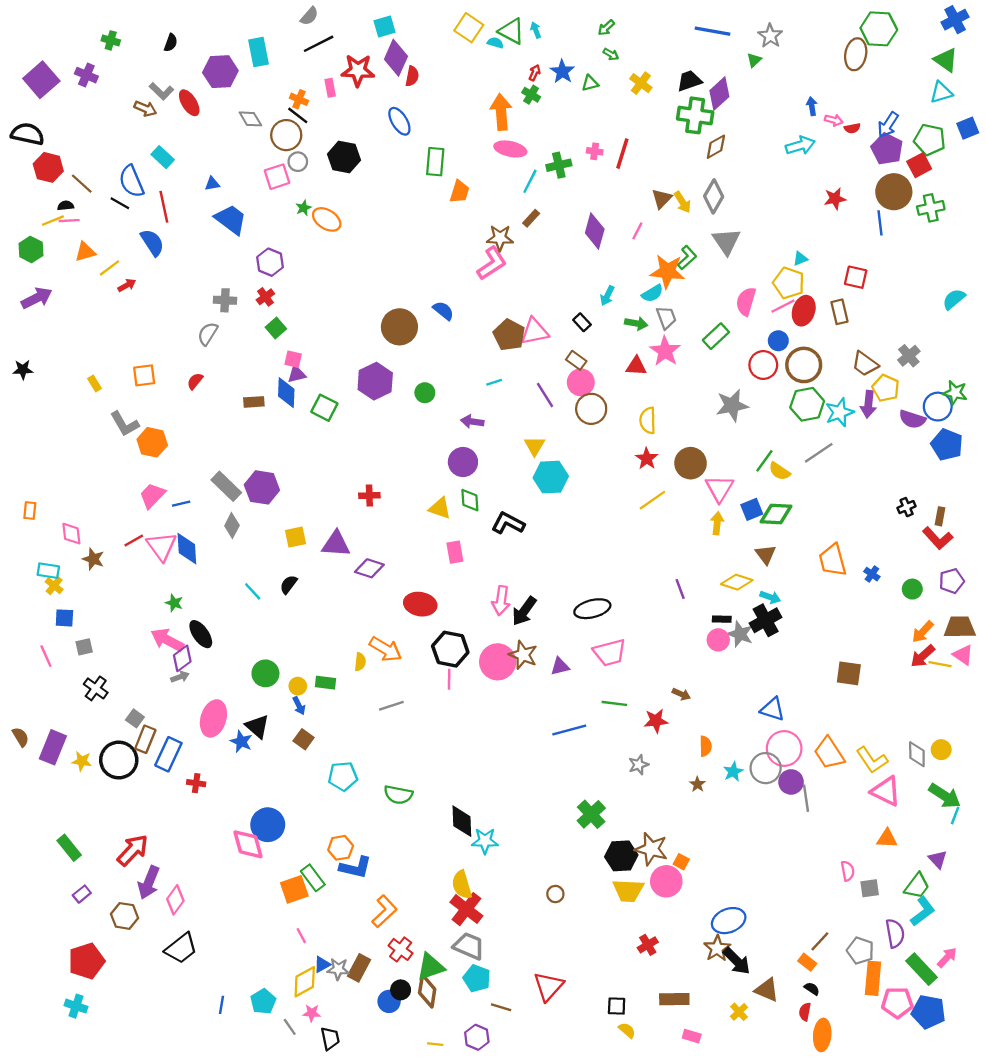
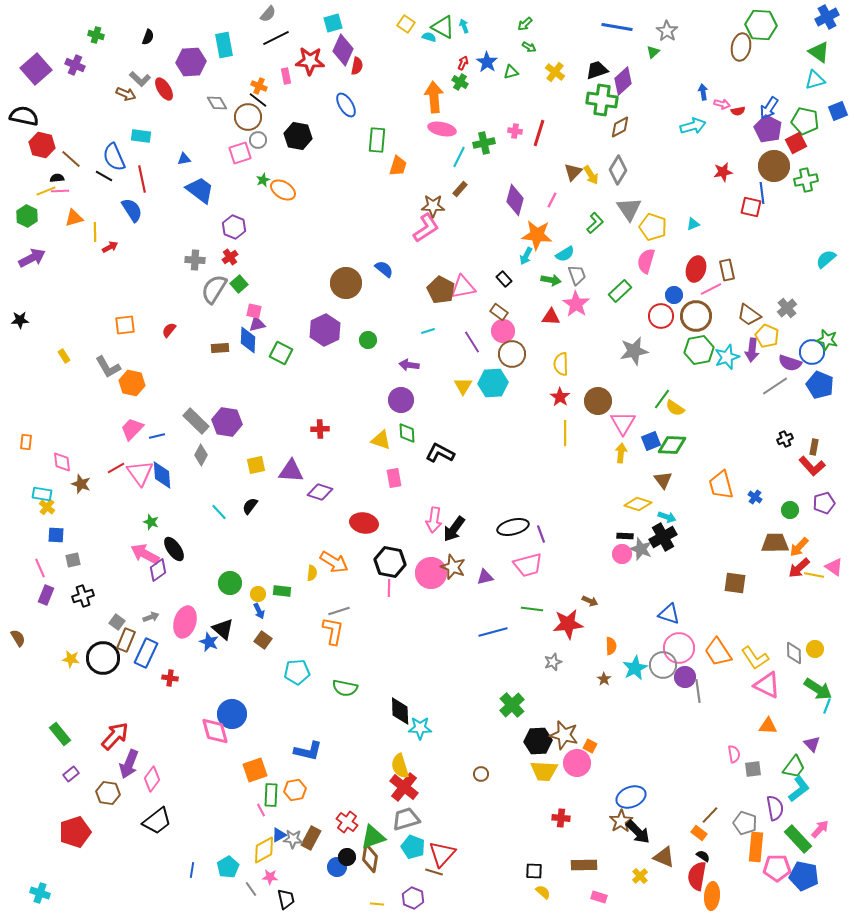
yellow square: (469, 28) -> (406, 24), size x0.7
cyan rectangle: (163, 157) -> (141, 136), turned -36
yellow line: (110, 268) -> (95, 232), turned -54
orange star: (667, 271) -> (537, 235), moved
red square: (856, 277) -> (751, 207), moved
yellow pentagon: (789, 283) -> (653, 227), moved
pink line: (783, 306) -> (711, 289), moved
gray semicircle: (208, 334) -> (214, 289), moved, size x1.4
yellow rectangle: (94, 383) -> (64, 356), moved
gray line: (819, 453) -> (775, 386), moved
cyan hexagon: (551, 477) -> (493, 383), moved
yellow line: (652, 500) -> (565, 433), turned -55
purple line: (680, 589) -> (541, 534), moved
brown trapezoid: (960, 627) -> (775, 543), moved
gray arrow: (180, 677) -> (151, 617), moved
black cross: (96, 688) -> (83, 596), turned 35
red star: (656, 721) -> (568, 624), size x1.4
purple rectangle: (53, 747) -> (46, 595), moved, size x0.7
cyan star: (733, 772) -> (635, 668), size x1.4
orange hexagon: (341, 848) -> (295, 790), moved
green rectangle: (313, 878) -> (271, 795), moved, turned 40
orange L-shape: (384, 911) -> (333, 631), moved, turned -36
red cross: (648, 945) -> (561, 818), turned 36
gray trapezoid: (469, 946) -> (406, 819), turned -40
red triangle: (548, 986) -> (442, 854), moved
cyan cross: (76, 1006) -> (40, 893), moved
red semicircle: (805, 1012) -> (697, 876), size x1.8

